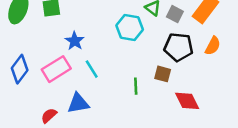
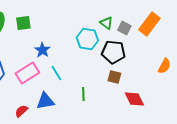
orange semicircle: (213, 46) -> (164, 66), moved
black pentagon: (179, 47) -> (113, 52), moved
green line: (136, 86) -> (83, 94), moved

